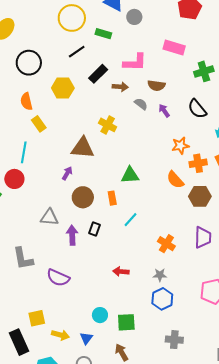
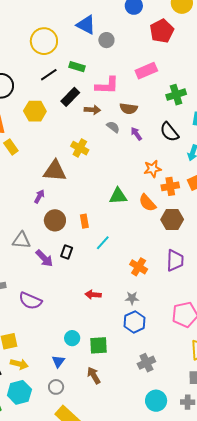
green rectangle: (103, 34) -> (77, 67), moved
pink rectangle: (174, 48) -> (146, 71), turned -40
green triangle: (130, 175) -> (118, 196), moved
purple arrow: (72, 235) -> (44, 258), turned 138
yellow arrow: (60, 335) -> (19, 364), moved
gray cross: (174, 340) -> (146, 363), turned -30

